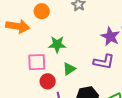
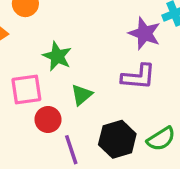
green star: (57, 44) -> (57, 56), turned 30

